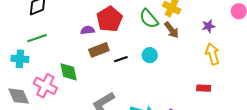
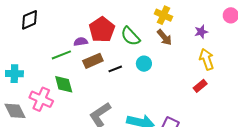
green semicircle: (149, 19) -> (130, 36), moved
green line: (37, 38) -> (61, 55), moved
red rectangle: (204, 88) -> (200, 86), moved, turned -40

